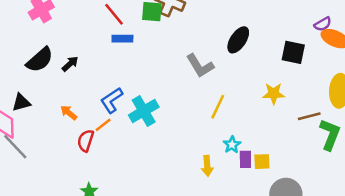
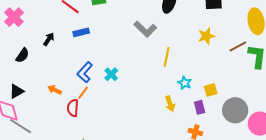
blue rectangle: (122, 39) -> (81, 32), moved
black semicircle: (40, 60) -> (22, 55), size x0.7
black arrow: (70, 64) -> (49, 39), moved
cyan cross: (144, 111) -> (111, 74), size x0.6
purple rectangle: (245, 159) -> (200, 107), moved

